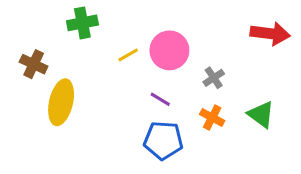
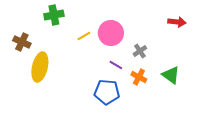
red arrow: (270, 34) -> (177, 22), size x0.7
purple line: (160, 99) -> (116, 65), moved

